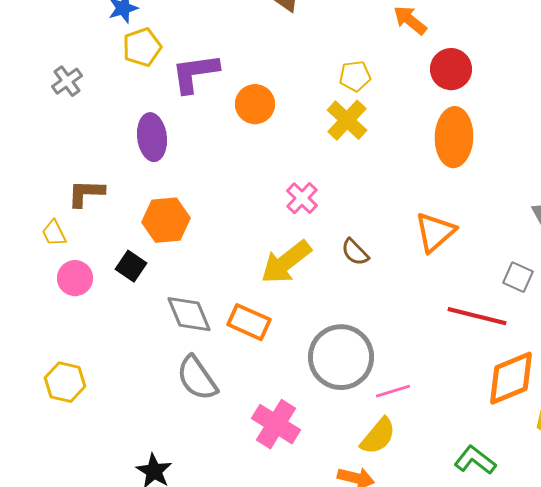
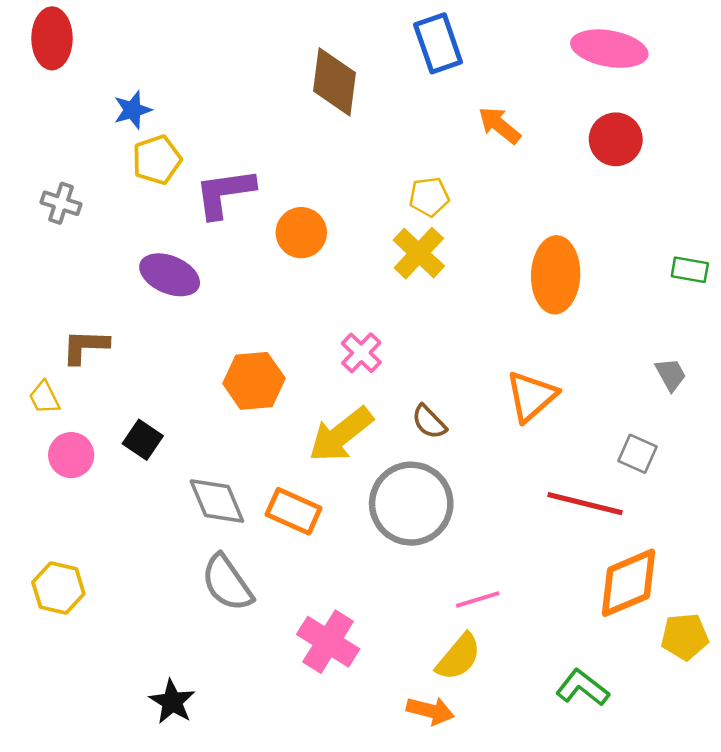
red circle: (451, 69) -> (616, 139), moved
gray cross: (67, 81) -> (61, 203), turned -36
purple ellipse: (152, 137) -> (170, 275), turned -60
orange hexagon: (166, 220) -> (254, 381), moved
gray circle: (341, 357) -> (411, 504), moved

